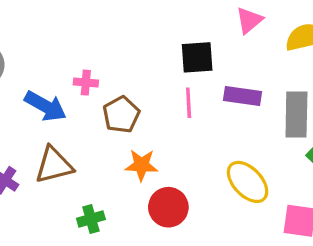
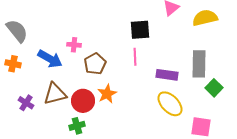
purple rectangle: (242, 96) -> (167, 75), moved
orange star: (141, 165) -> (107, 94), turned -30
red circle: (168, 207) -> (83, 101), moved

